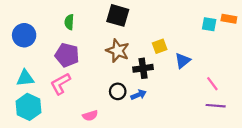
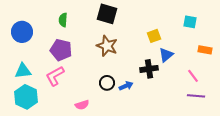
orange rectangle: (229, 19) -> (205, 50), moved
yellow square: (160, 46) -> (154, 36), moved
black cross: (143, 68) -> (149, 69), moved

